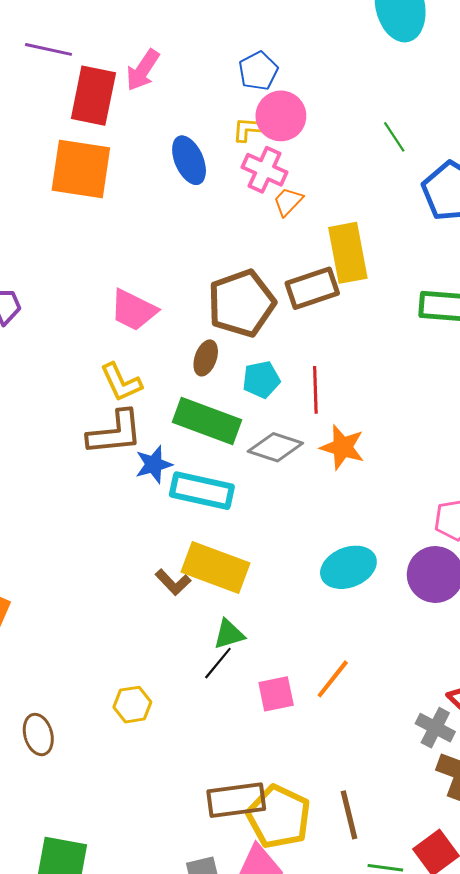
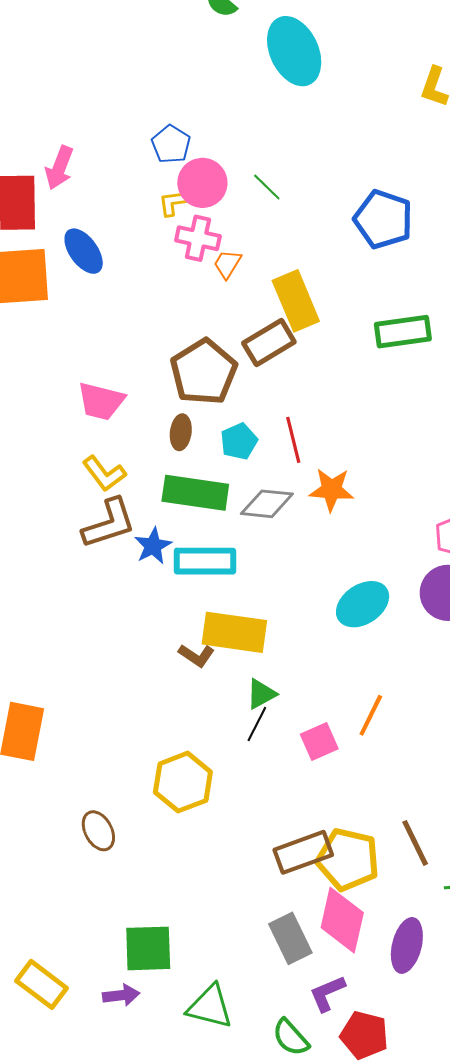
green line: (394, 137) -> (267, 187), moved
blue ellipse: (189, 160) -> (84, 251), moved
yellow hexagon: (132, 705) -> (183, 782), size x1.6

